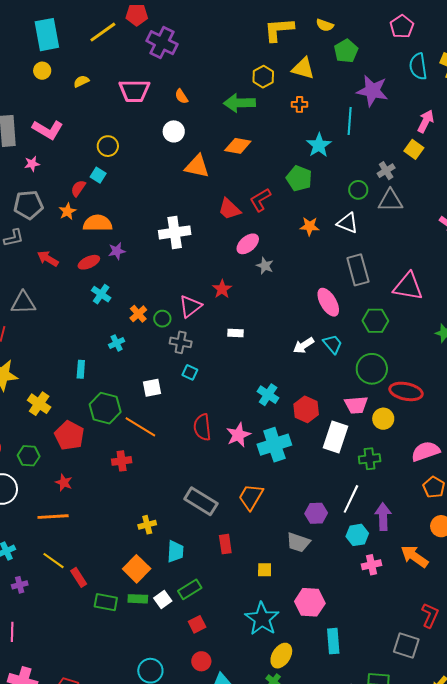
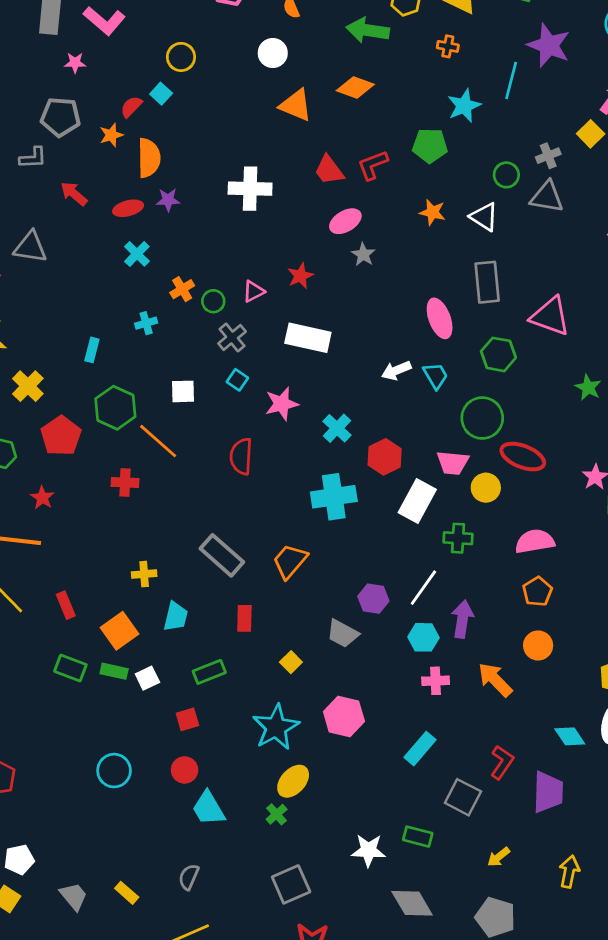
green pentagon: (299, 178) -> (430, 146), turned -30
orange semicircle: (98, 223) -> (149, 158), turned 80
pink triangle: (190, 306) -> (254, 291), size x0.7
white rectangle: (235, 333) -> (308, 338), size x2.0
gray cross: (181, 342) -> (232, 337), turned 30
pink star: (238, 435) -> (282, 404), moved
yellow square: (265, 570) -> (291, 662), turned 35
red rectangle: (79, 577) -> (66, 605), moved
green rectangle: (190, 589) -> (209, 672), moved
cyan rectangle: (333, 641) -> (420, 749), moved, turned 35

